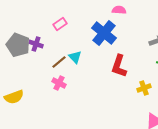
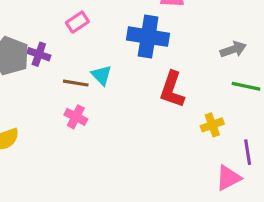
blue cross: (104, 33) -> (148, 37), turned -30
brown line: (59, 62) -> (76, 83), turned 49

